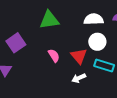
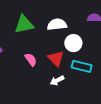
white semicircle: (94, 19) -> (57, 24), moved

